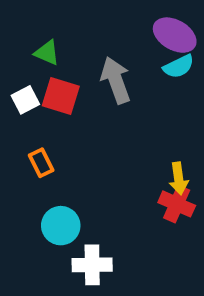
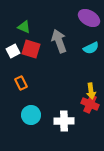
cyan semicircle: (179, 66) -> (91, 48), moved
white cross: (92, 265) -> (64, 121), moved

